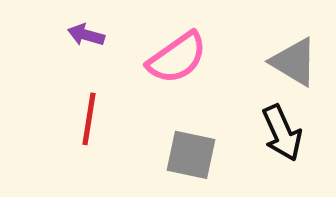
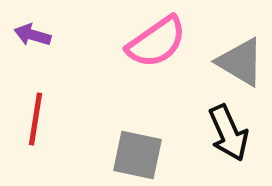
pink semicircle: (177, 58) -> (156, 42), moved

